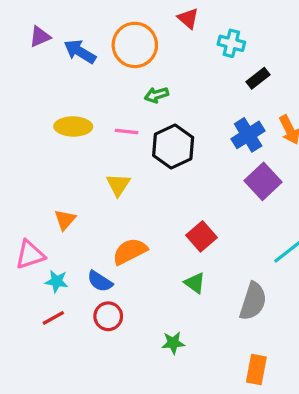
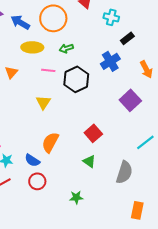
yellow ellipse: (73, 127) -> (32, 47), moved
blue cross: (248, 135) -> (110, 61), moved
orange triangle: (65, 220) -> (11, 72), moved
orange semicircle: (130, 251) -> (50, 142), turned -35
orange rectangle: (256, 370) -> (137, 210), moved

